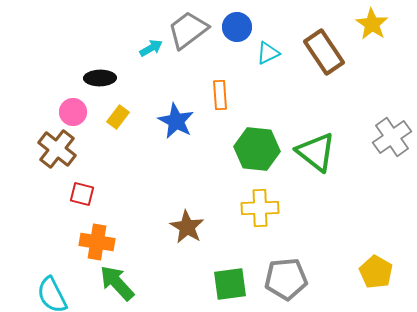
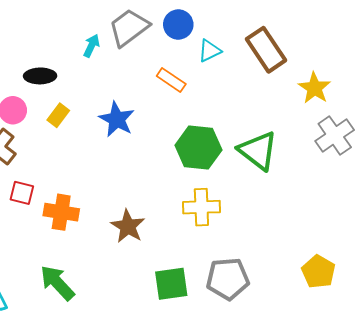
yellow star: (372, 24) -> (314, 88), moved
cyan arrow: (151, 48) -> (92, 46), turned -35
orange rectangle: (220, 95) -> (171, 80), moved, turned -52
orange cross: (97, 242) -> (61, 212), moved

